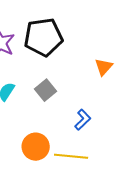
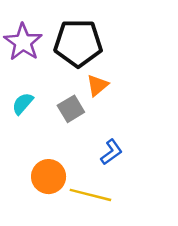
orange triangle: (104, 67) -> (97, 85), moved

